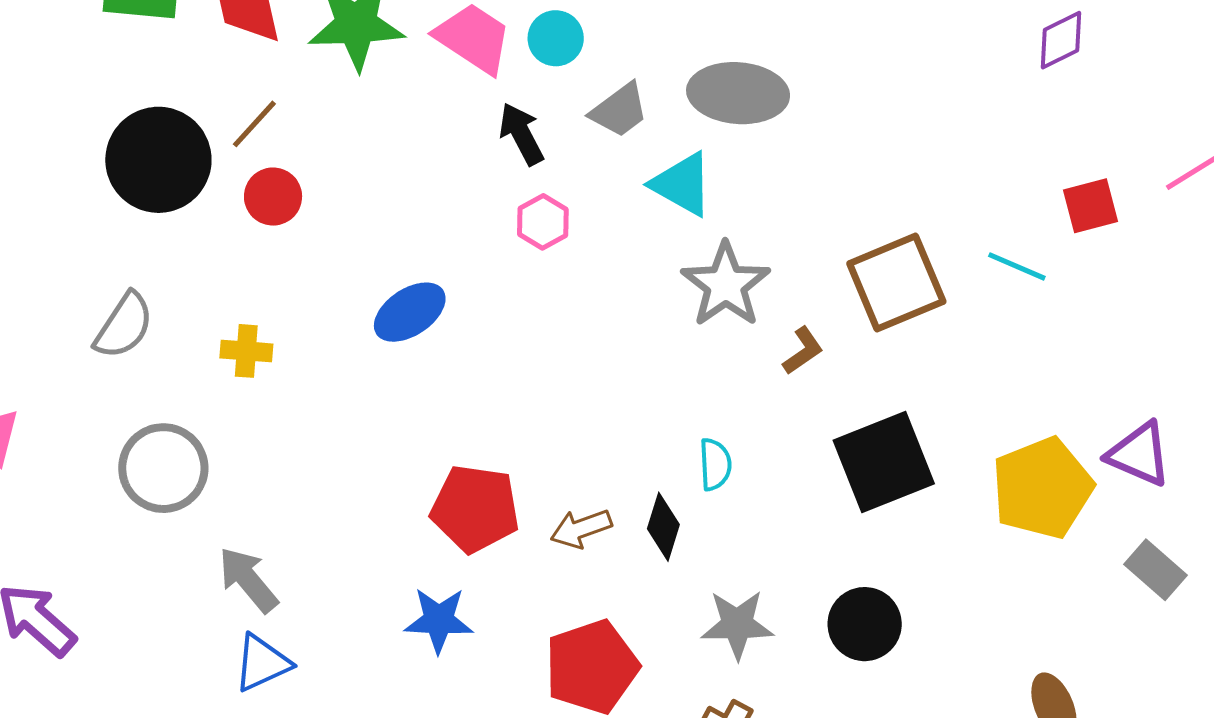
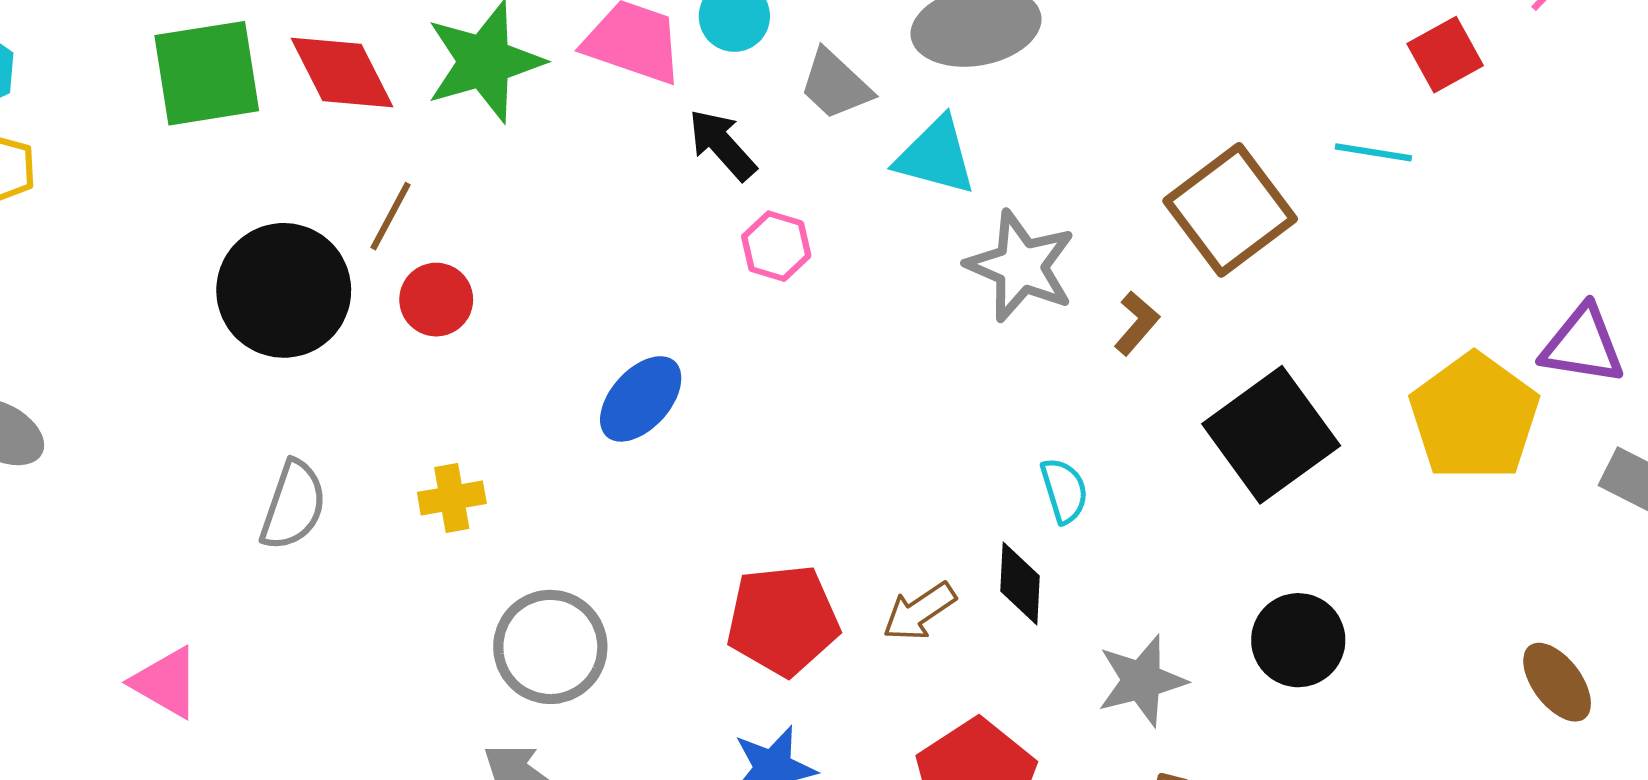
gray trapezoid: (619, 110) -> (835, 85), turned 94
gray circle: (163, 468) -> (550, 647), moved

